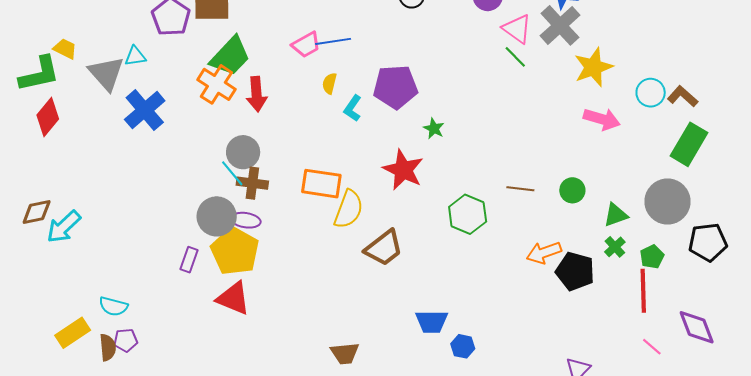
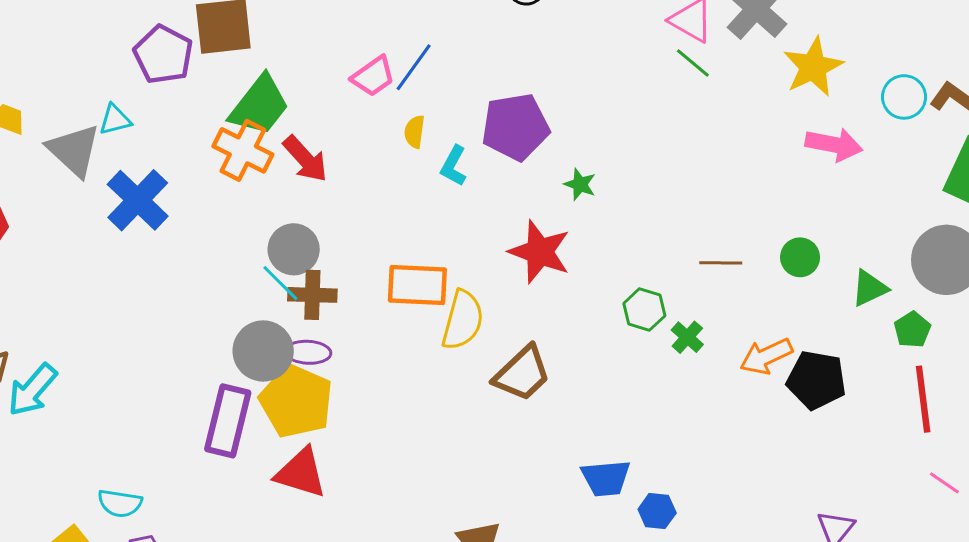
blue line: (333, 41) -> (414, 67), turned -40
red arrow: (257, 94) -> (305, 159), turned -32
green hexagon: (468, 214) -> (644, 310), size x0.7
green cross: (615, 247) -> (687, 337), moved
green pentagon: (652, 257) -> (912, 330), moved
purple rectangle: (189, 260) -> (228, 421), size x1.8

